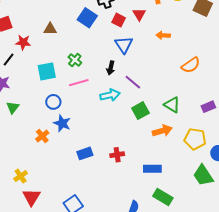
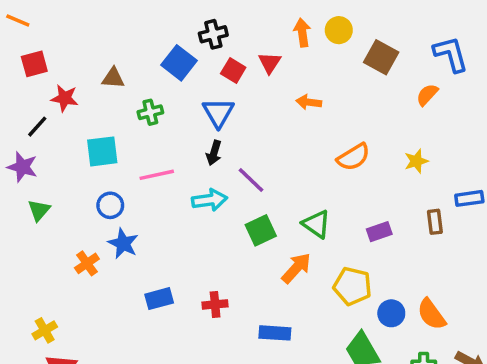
blue triangle: (124, 45) -> (218, 113), moved
green cross: (75, 60) -> (150, 112), moved, turned 32
orange arrow: (162, 131) -> (296, 268), turned -36

